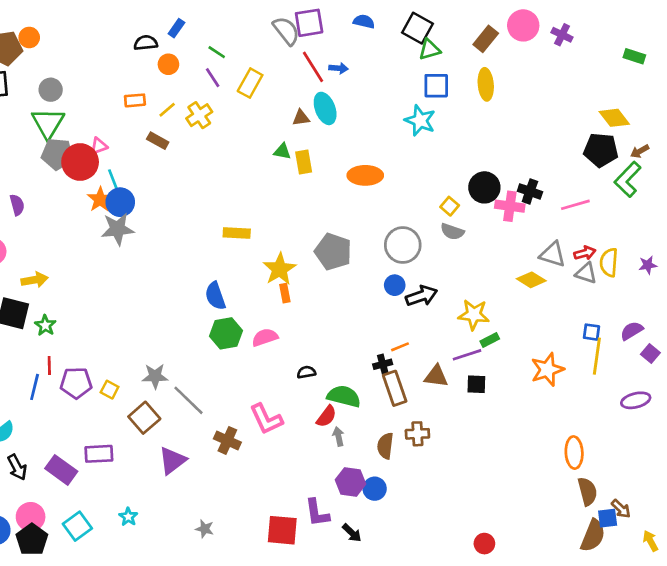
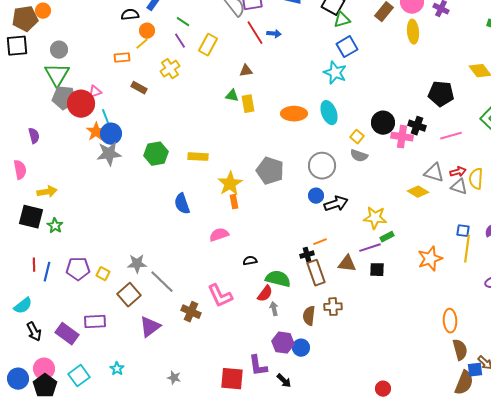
yellow ellipse: (486, 84) -> (413, 32), moved
blue square: (436, 86) -> (347, 47), turned -30
cyan ellipse: (325, 108) -> (329, 113), moved
yellow line: (167, 110) -> (142, 44), moved
black pentagon: (601, 150) -> (441, 94), moved
green hexagon: (226, 333) -> (156, 154), moved
red line: (49, 365) -> (34, 265), moved

